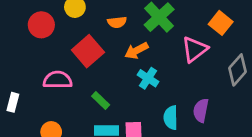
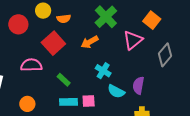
orange semicircle: (117, 22) -> (64, 19), moved
cyan cross: (148, 78) -> (103, 71), moved
cyan semicircle: (171, 118) -> (116, 91), turned -60

